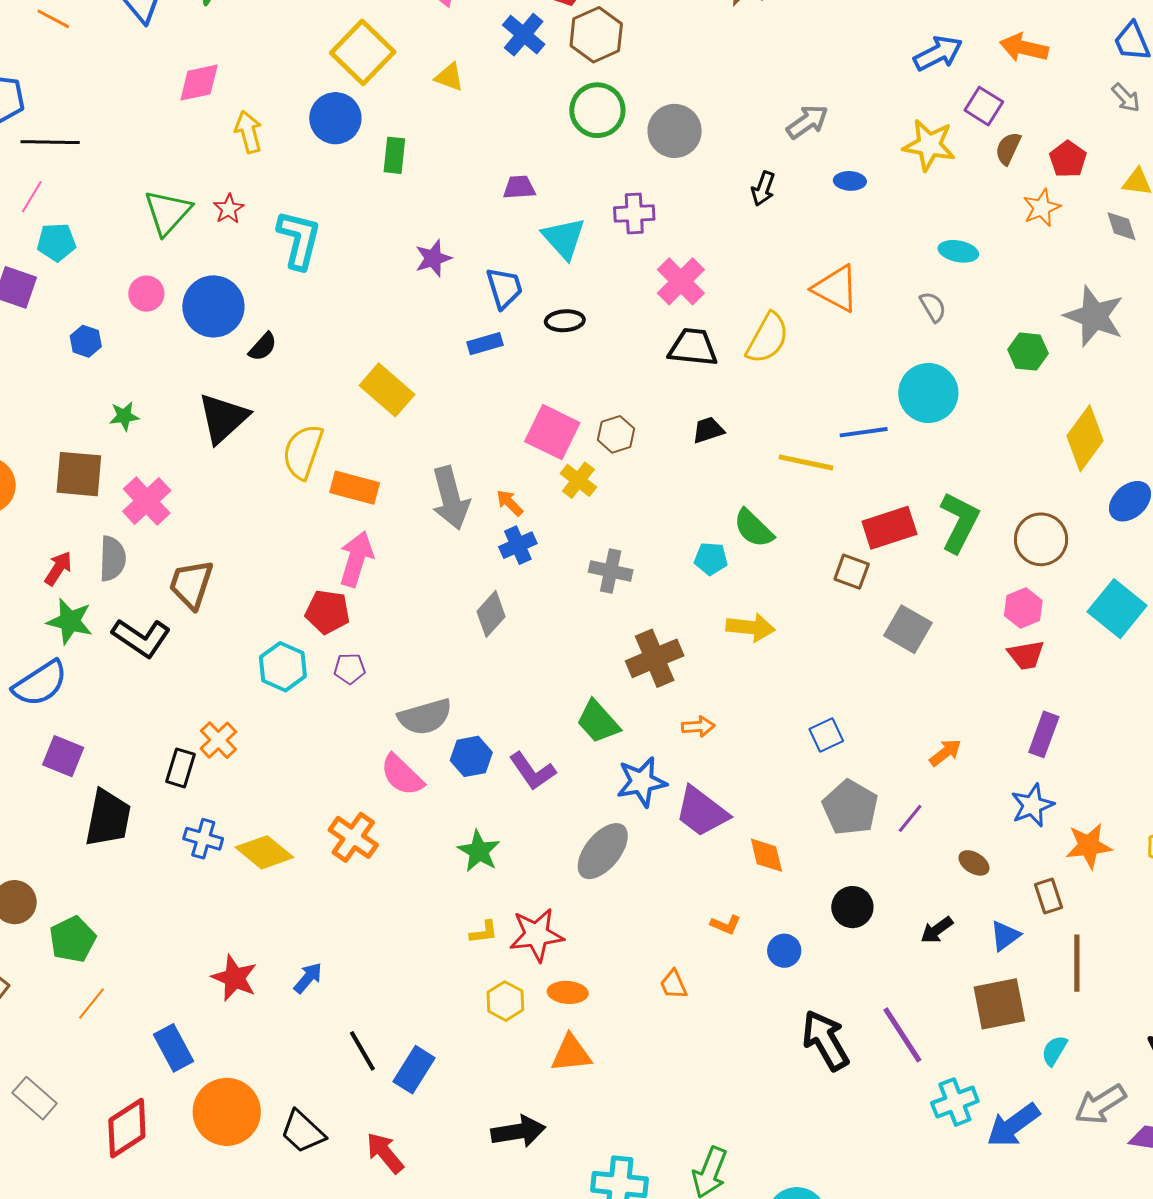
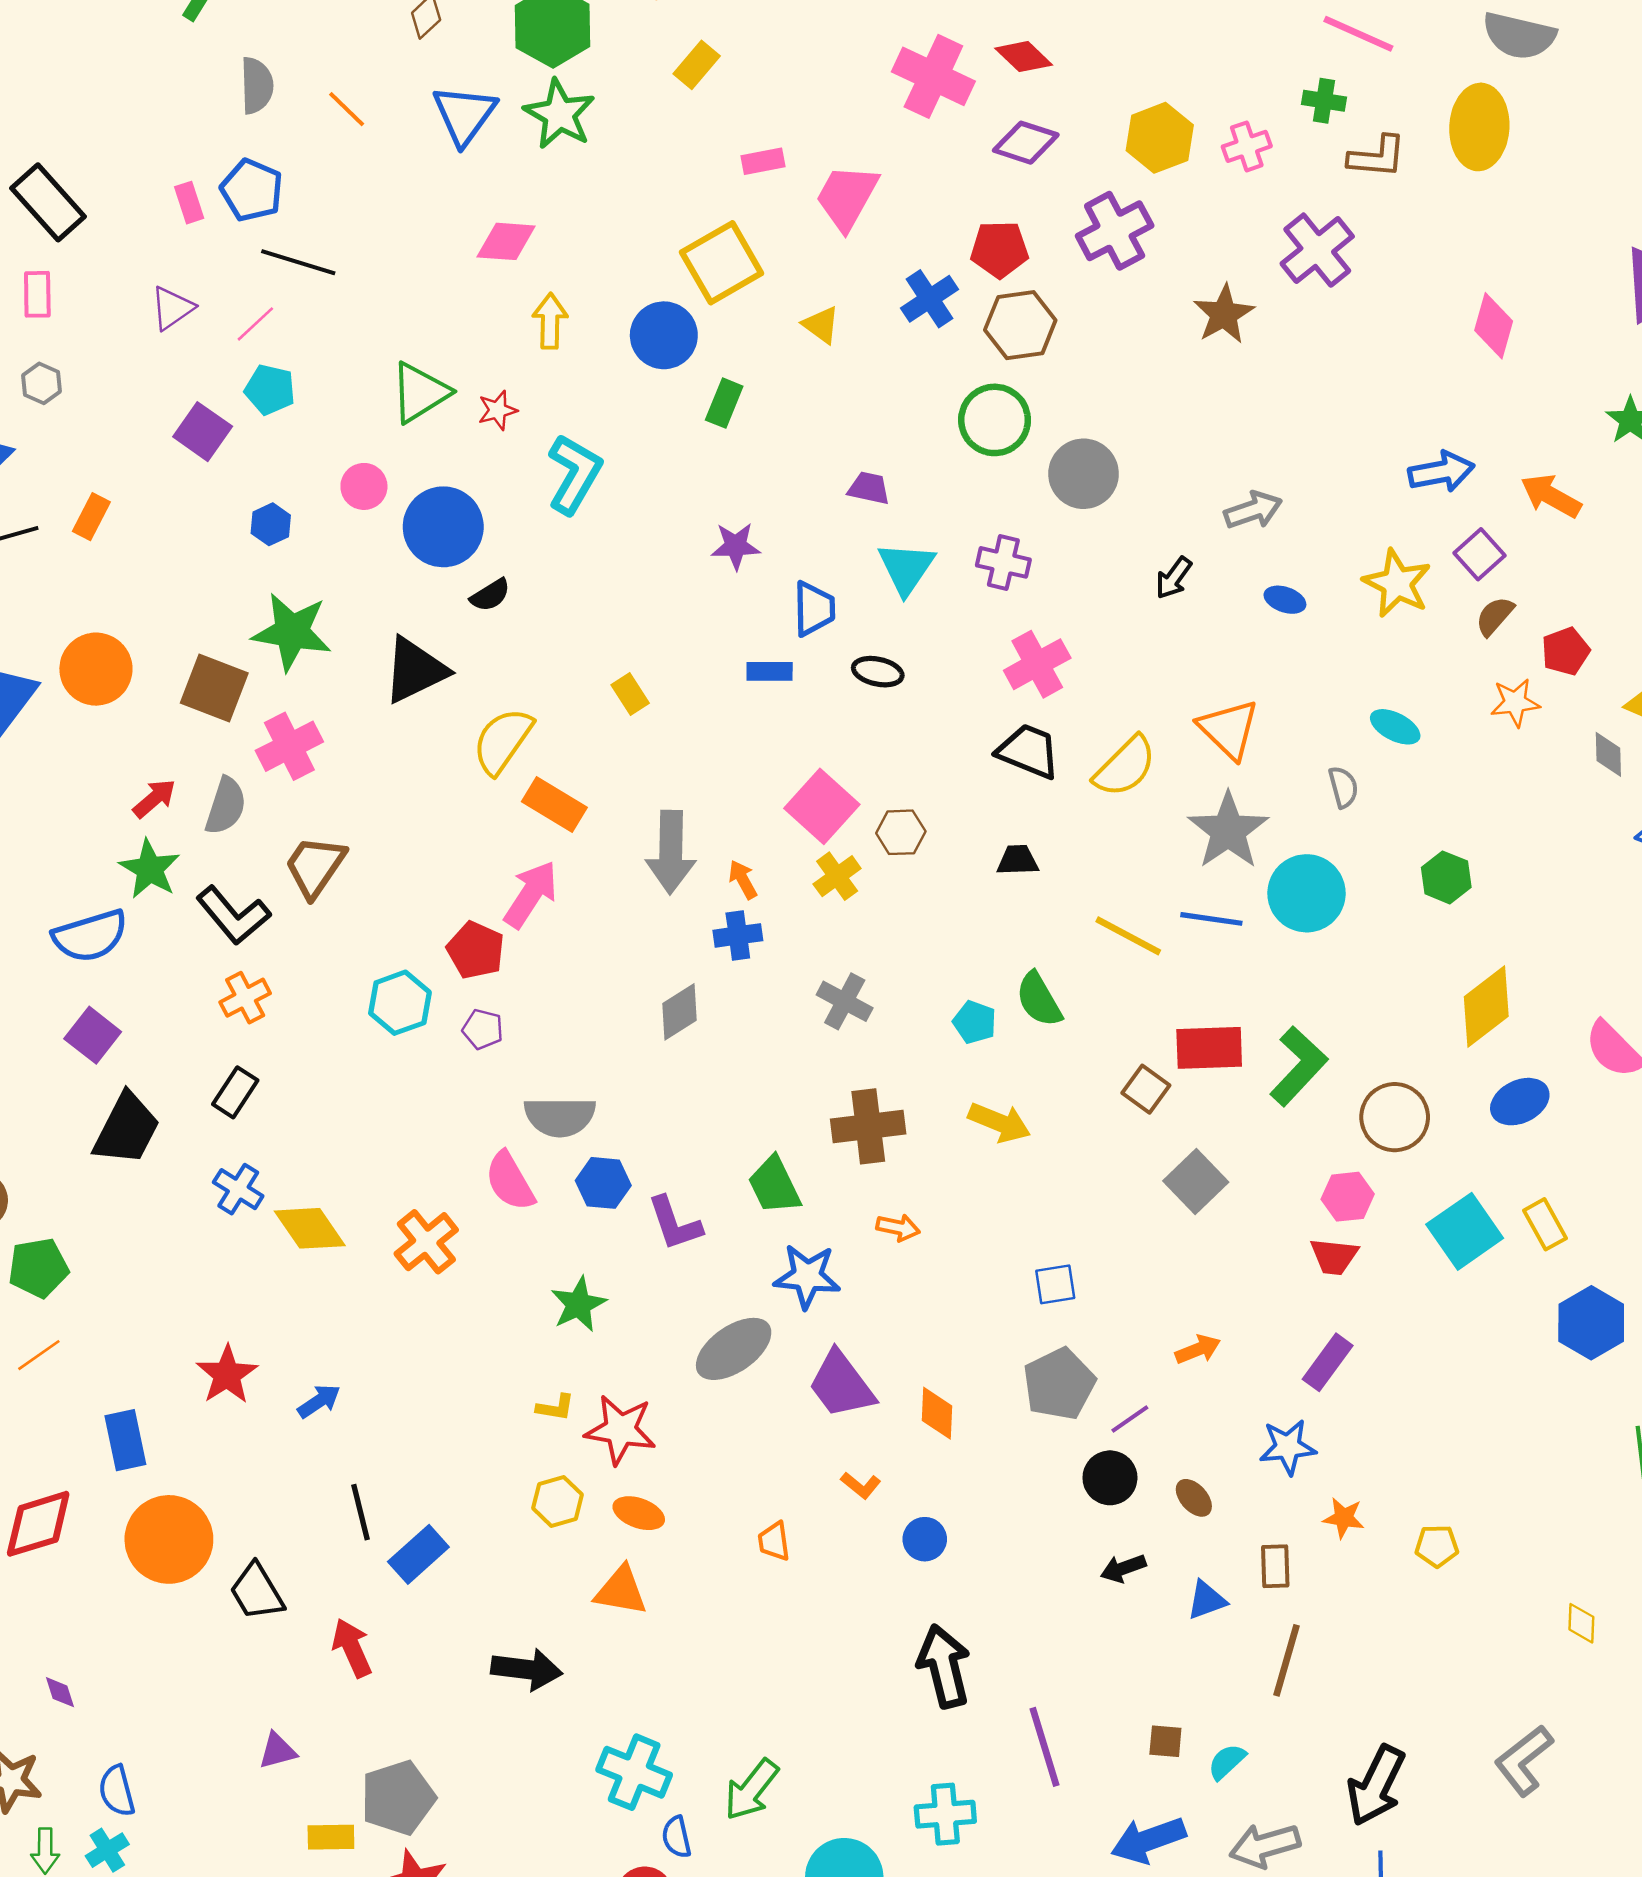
gray star: (1094, 316) -> (1228, 831), moved
yellow rectangle: (387, 390) -> (630, 694), size x0.6
green star: (124, 416) -> (292, 632), size x2.0
orange cross: (218, 740) -> (245, 998), moved
purple trapezoid: (702, 812) -> (841, 1385), moved
orange star: (1089, 846) -> (1344, 1518), size x0.7
black circle: (852, 907) -> (1110, 1478), moved
brown square: (999, 1004) -> (1165, 1741), moved, size x0.5
purple line: (902, 1035) -> (1044, 1747), moved
cyan cross: (955, 1102) -> (945, 1814), moved

